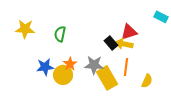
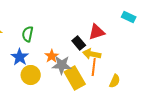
yellow arrow: (124, 44) -> (92, 54), moved
orange star: (70, 64) -> (52, 56), moved
blue star: (45, 67) -> (20, 57), moved, turned -30

